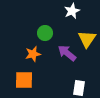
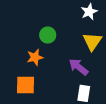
white star: (72, 11) -> (89, 12), moved
purple arrow: (67, 53) -> (78, 67), moved

